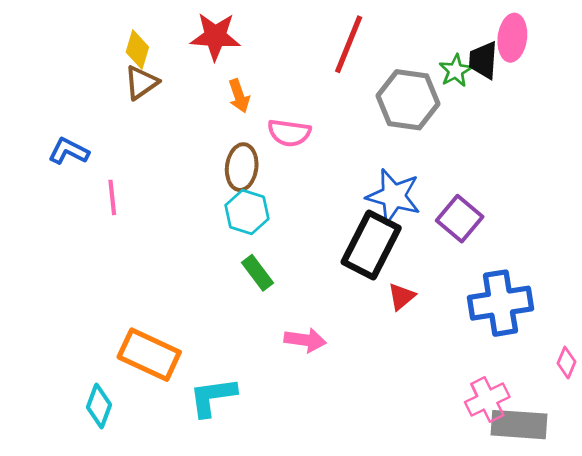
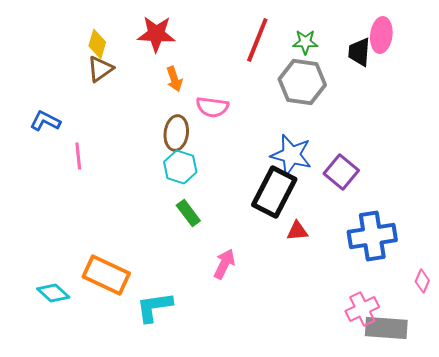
green star: (456, 71) -> (305, 42), moved, turned 30
red triangle: (401, 296) -> (297, 231), turned 35
pink arrow: (305, 340) -> (224, 264), turned -72
cyan diamond: (99, 406) -> (53, 293), moved, turned -68

